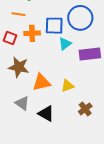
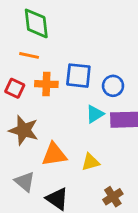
blue circle: (80, 18) -> (113, 86), moved, size x0.6
cyan triangle: (65, 44) -> (95, 114), moved

